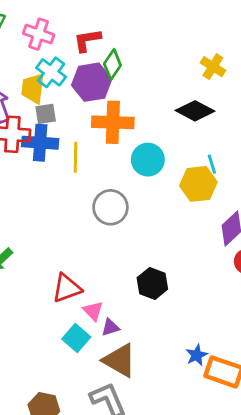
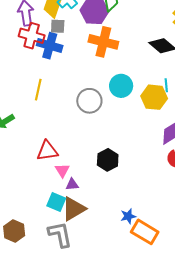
yellow line: (76, 157) -> (38, 90), moved
cyan circle: (148, 160) -> (121, 86), moved
cyan square: (76, 338) -> (56, 202), moved, turned -30
brown triangle: (119, 360) -> (74, 209), turned 48

